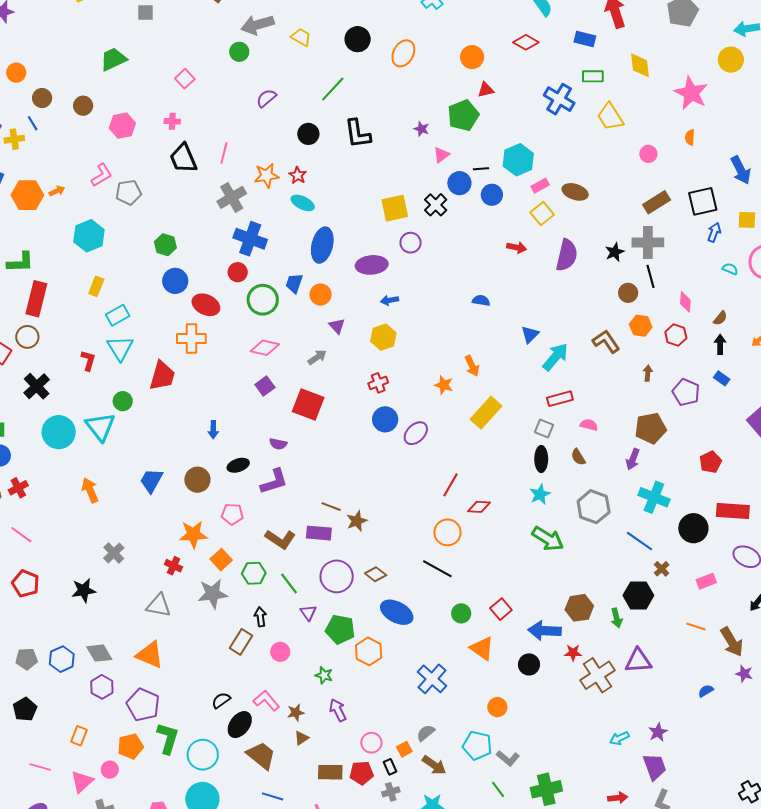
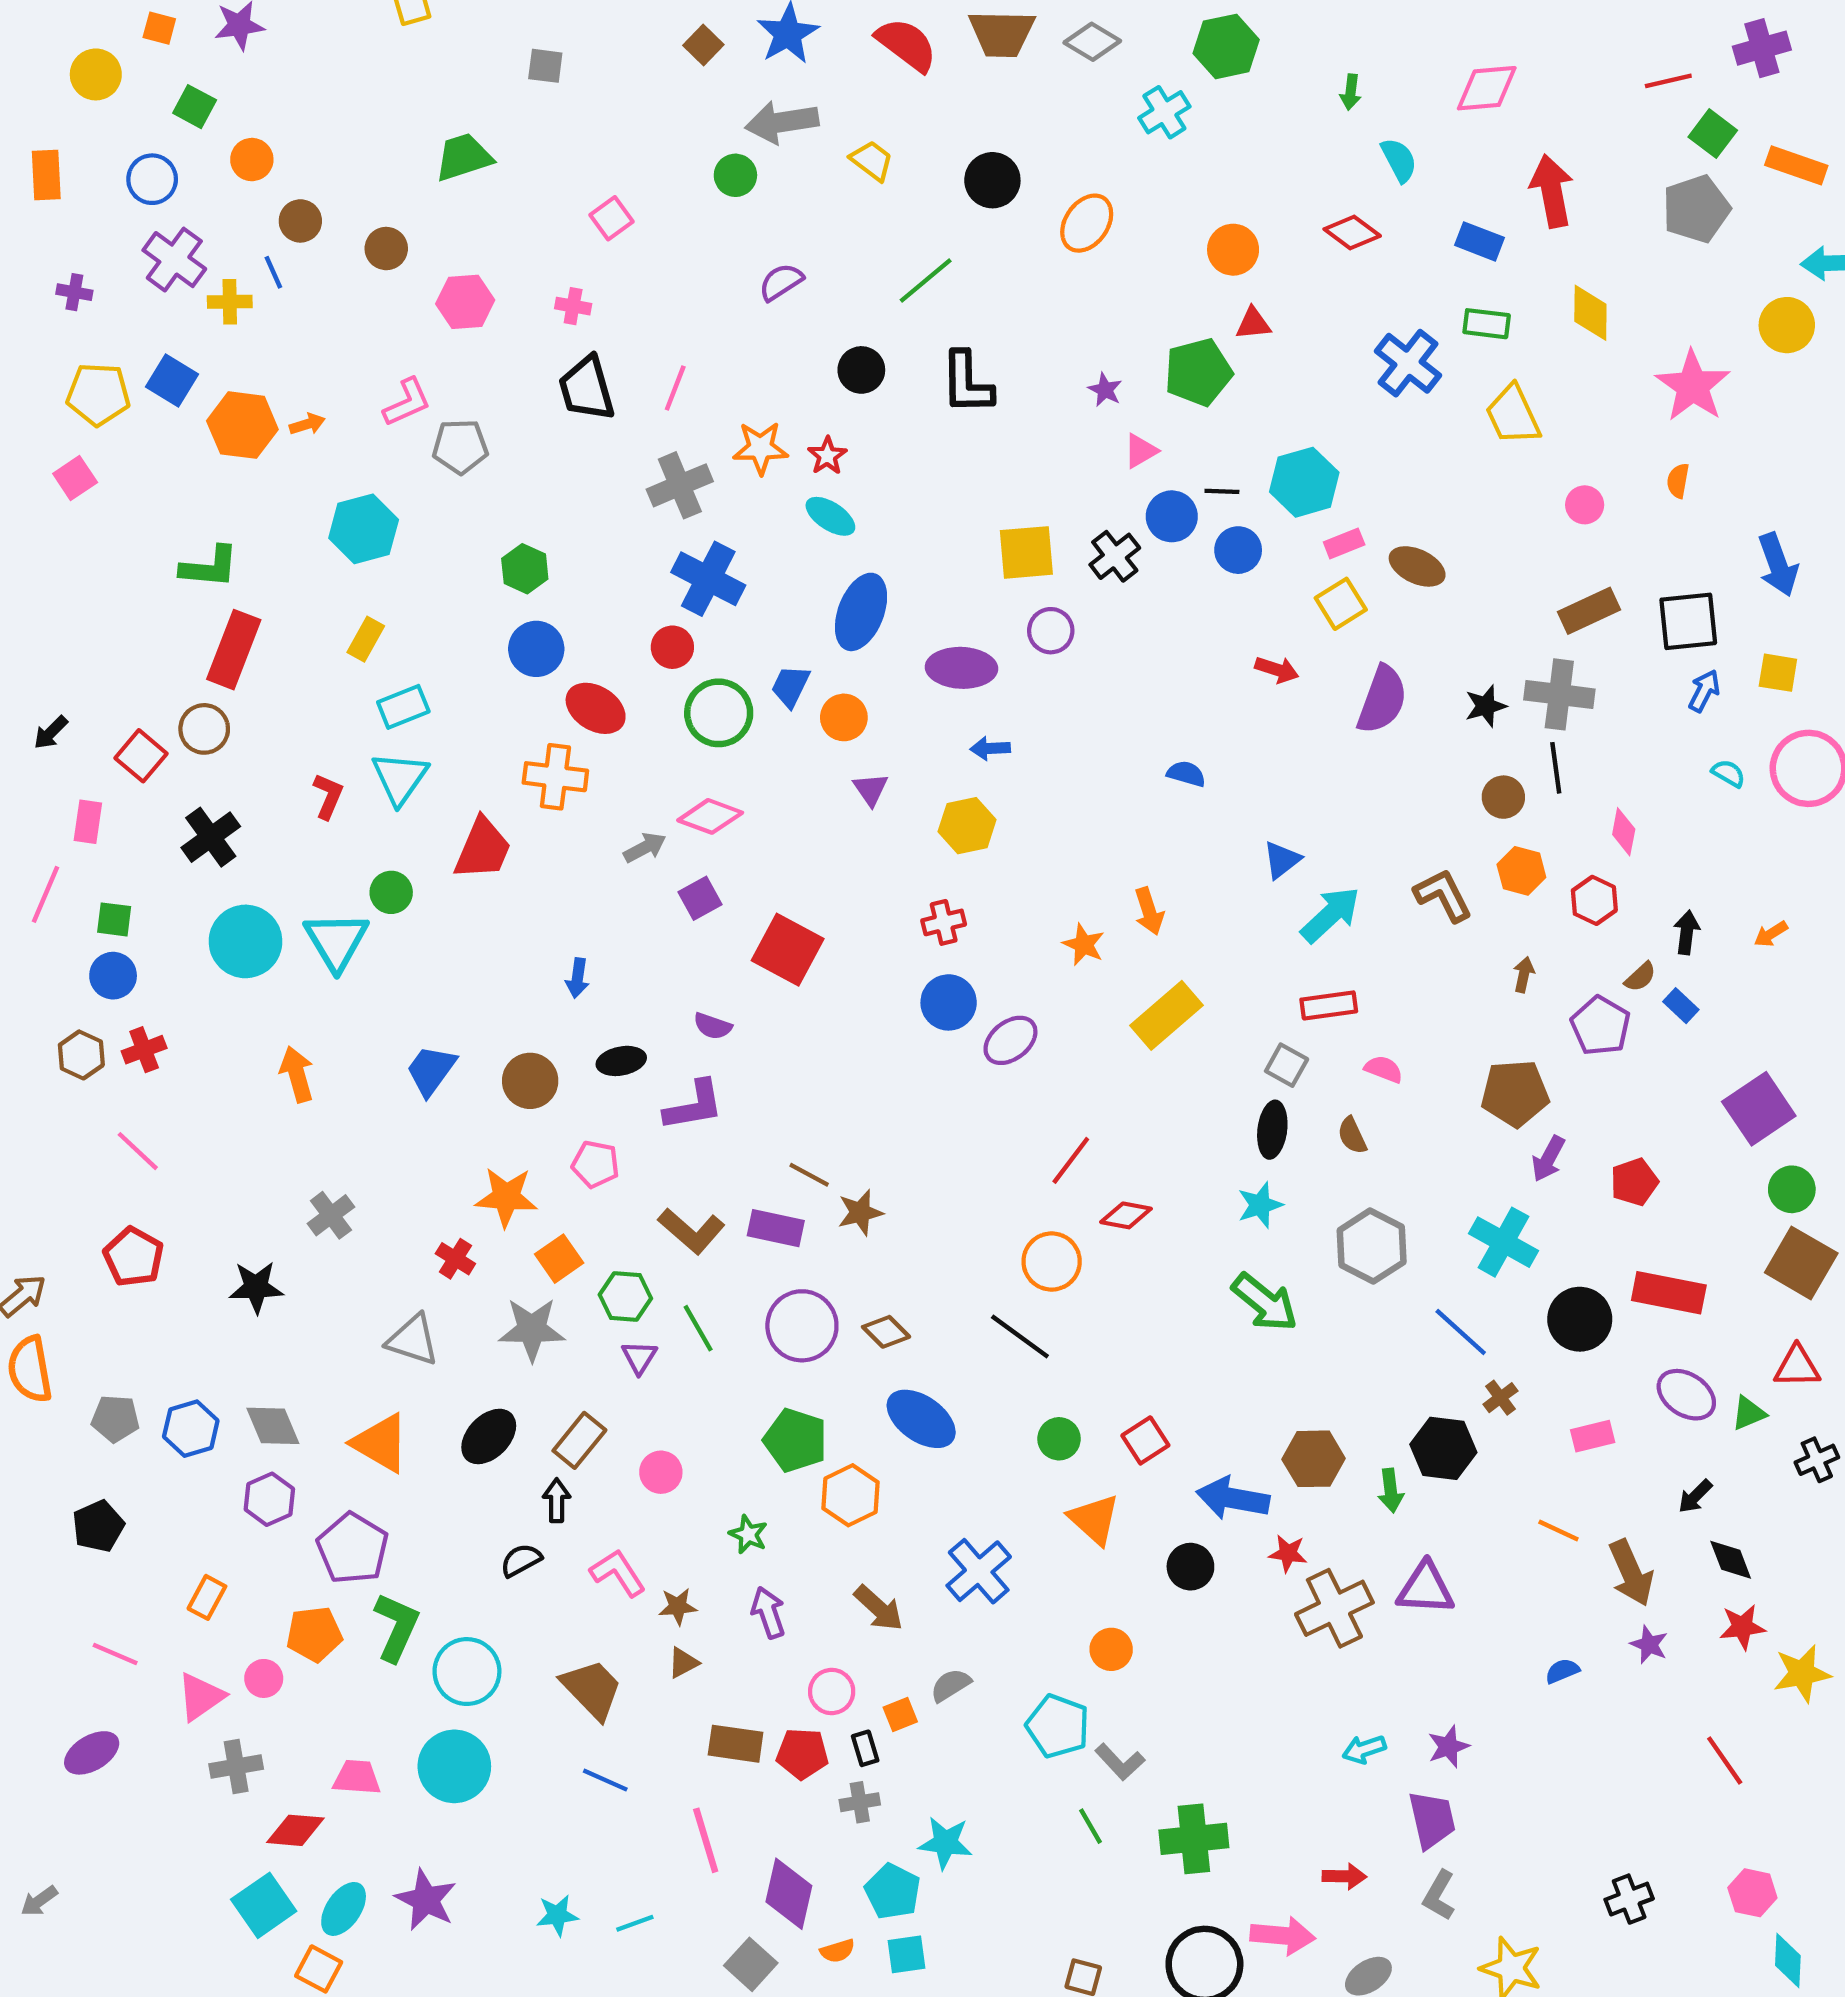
brown semicircle: (720, 318) -> (1640, 977), moved
gray arrow: (317, 357) -> (645, 848), moved
purple arrow: (633, 459) -> (1548, 1159), moved
purple triangle: (308, 613) -> (639, 1357), moved
black arrow: (260, 617) -> (557, 1500), moved
black ellipse: (240, 725) -> (489, 1436), moved
brown arrow: (434, 765) -> (879, 1608), moved

